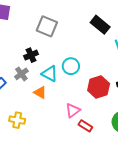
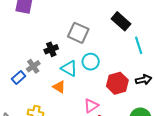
gray square: (47, 26) -> (78, 33), moved
gray cross: (21, 74) -> (33, 66), moved

